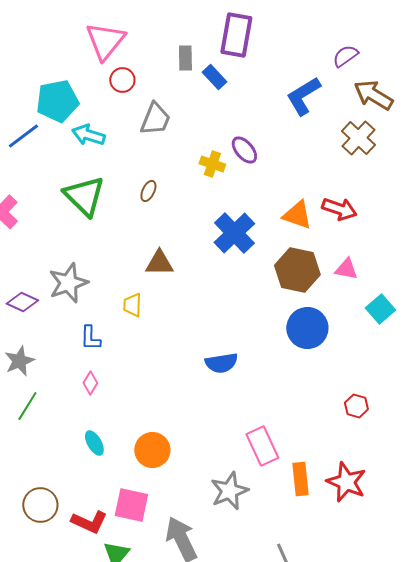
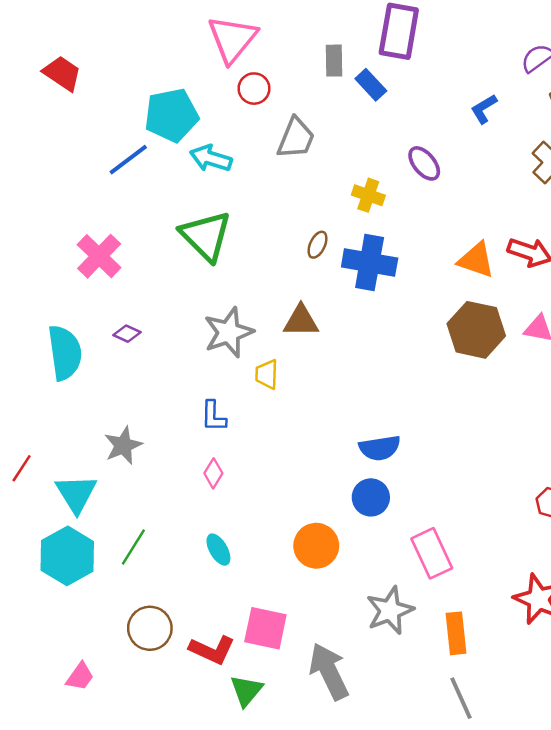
blue L-shape: (303, 96) -> (484, 109), size x0.6
purple ellipse: (244, 150) -> (424, 163), moved
brown ellipse: (148, 191) -> (317, 245), moved
blue cross: (234, 233) -> (370, 263), moved, turned -36
gray star: (68, 283) -> (229, 332), moved
purple diamond: (22, 302) -> (127, 334), moved, size x0.7
blue circle: (307, 328) -> (371, 497), moved, size x0.7
green line: (27, 406) -> (133, 547), moved
orange circle: (152, 450) -> (316, 546), moved
orange rectangle: (300, 479) -> (456, 633), moved

